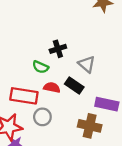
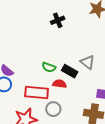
black cross: (58, 49) -> (58, 20), moved
black rectangle: (74, 86) -> (70, 71), moved

